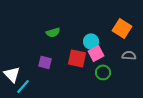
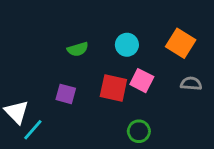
cyan circle: (91, 41) -> (127, 45), moved
pink square: (96, 53) -> (142, 81), turned -35
green circle: (103, 72) -> (139, 131), moved

